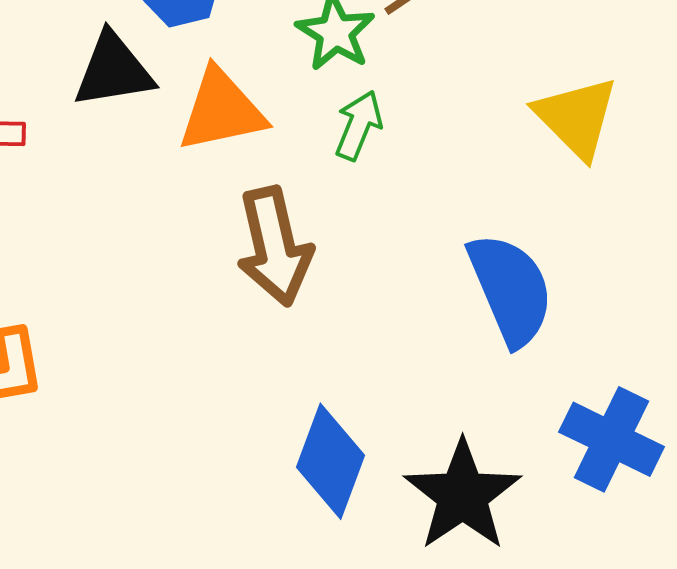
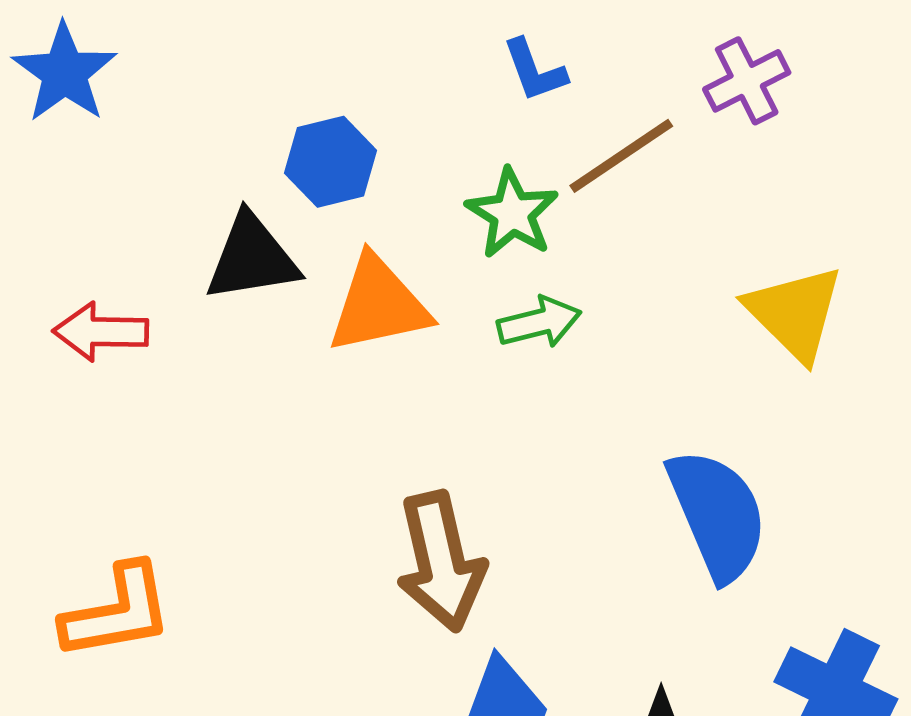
green arrow: (359, 125) -> (539, 322), turned 54
brown arrow: (275, 246) -> (441, 561), moved

